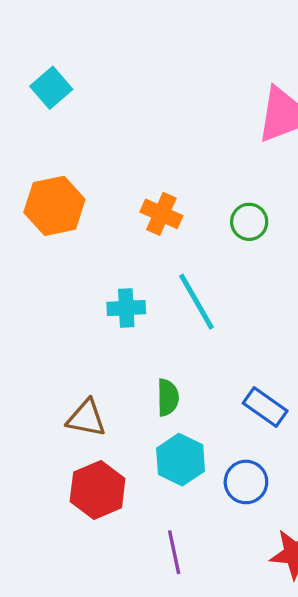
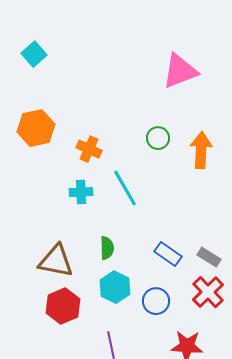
orange cross: (161, 214) -> (89, 149), moved
brown triangle: (86, 418) -> (56, 261), size x1.4

